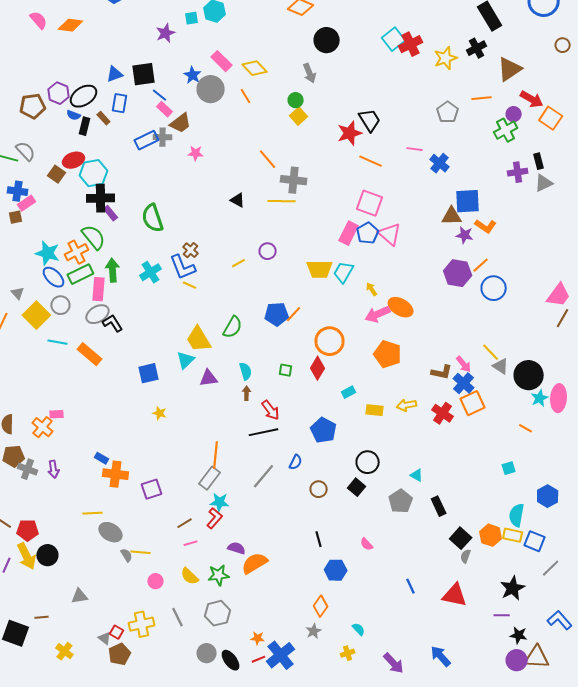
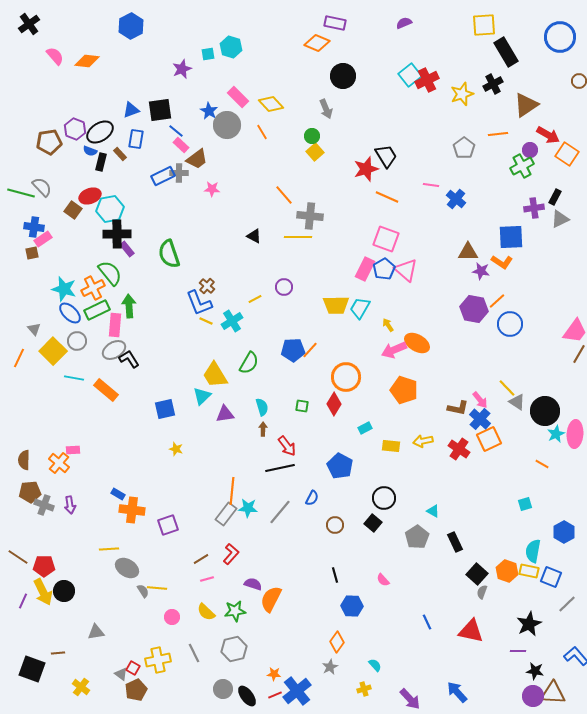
black rectangle: (539, 161) -> (555, 197), turned 42
blue square: (468, 201) -> (511, 237), moved
cyan cross: (150, 272) -> (232, 321), moved
cyan star: (220, 502) -> (248, 508), moved
orange semicircle: (255, 563) -> (271, 599), turned -32

